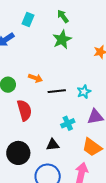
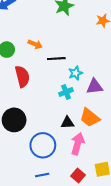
cyan star: (84, 92) -> (75, 73), moved
black triangle: (53, 145) -> (67, 123), moved

